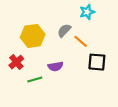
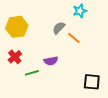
yellow hexagon: (33, 36) -> (17, 27), moved
black square: (97, 62) -> (92, 82), moved

